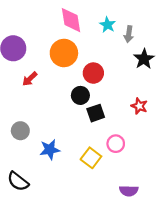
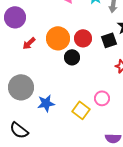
orange circle: (64, 53) -> (58, 38), moved
black square: (96, 113) -> (109, 40), moved
gray circle: (20, 131) -> (21, 87), size x1.6

